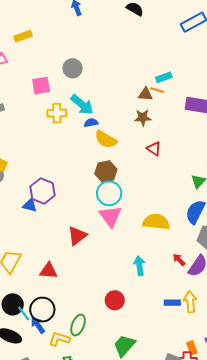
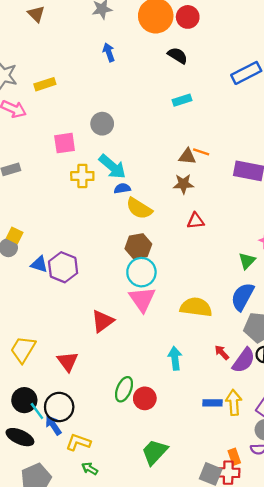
cyan rectangle: (164, 77) -> (182, 100), moved
red triangle: (154, 149) -> (196, 221), turned -42
blue triangle: (30, 205) -> (39, 264), moved
red triangle: (48, 271) -> (68, 361), turned 48
green ellipse: (78, 325) -> (124, 389), moved

